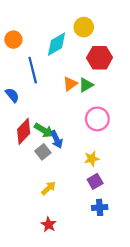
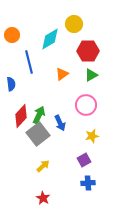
green triangle: (86, 85) -> (91, 75), moved
blue semicircle: (12, 95) -> (11, 84), turned 32
green arrow: (44, 130) -> (39, 115), turned -96
blue arrow: (56, 139) -> (60, 123), moved
gray square: (43, 152) -> (38, 134), size x1.6
yellow star: (92, 159) -> (92, 136), moved

